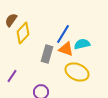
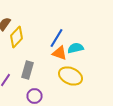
gray rectangle: (47, 54) -> (28, 70), moved

